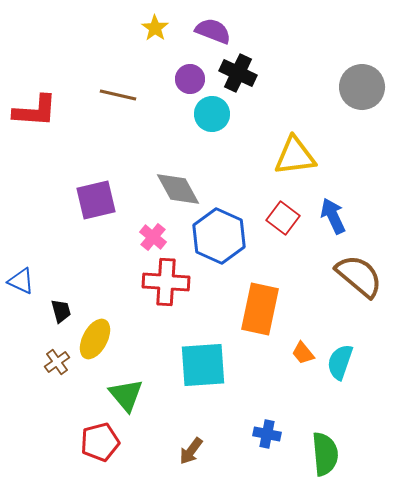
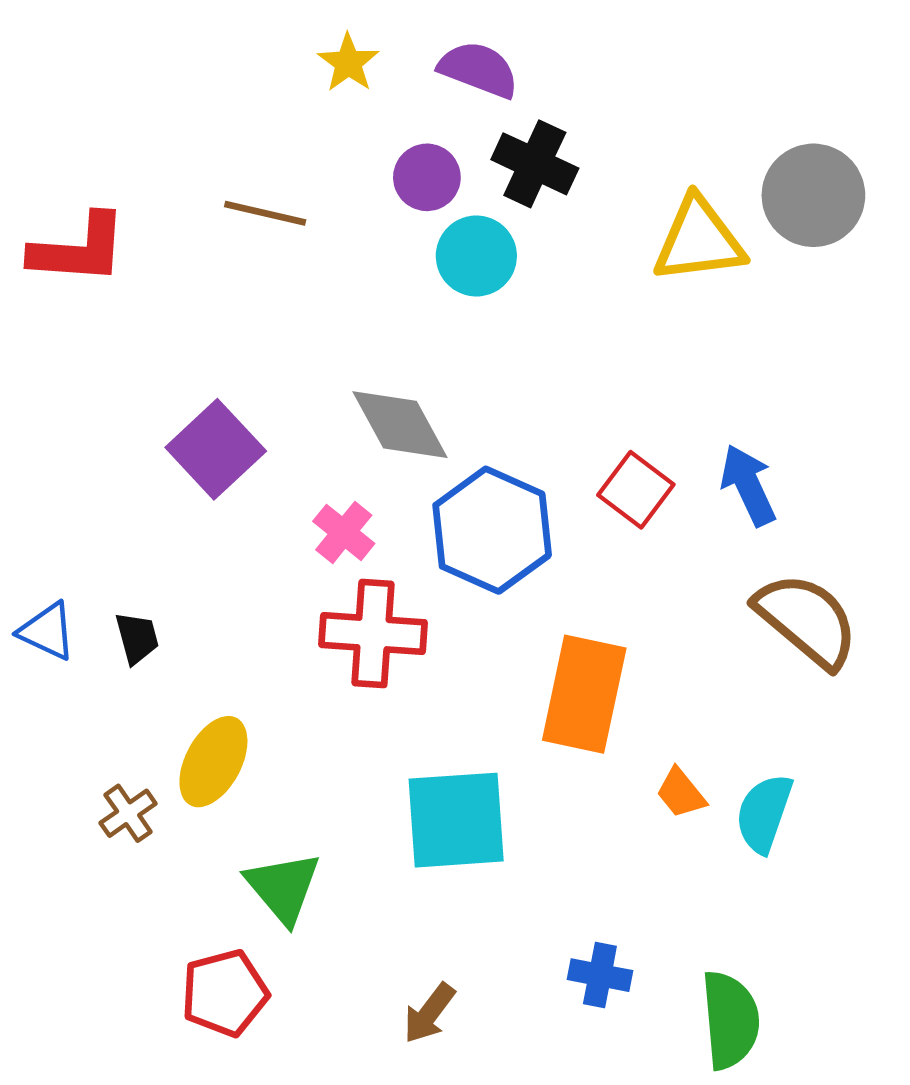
yellow triangle: (295, 156) -> (699, 240), moved
purple square: (96, 200) -> (216, 449), turned -30
black trapezoid: (61, 311) -> (137, 638), moved

